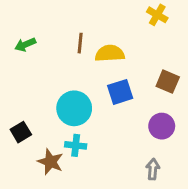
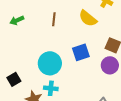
yellow semicircle: (110, 53) -> (88, 18), moved, turned -138
purple circle: (162, 126) -> (110, 65), moved

